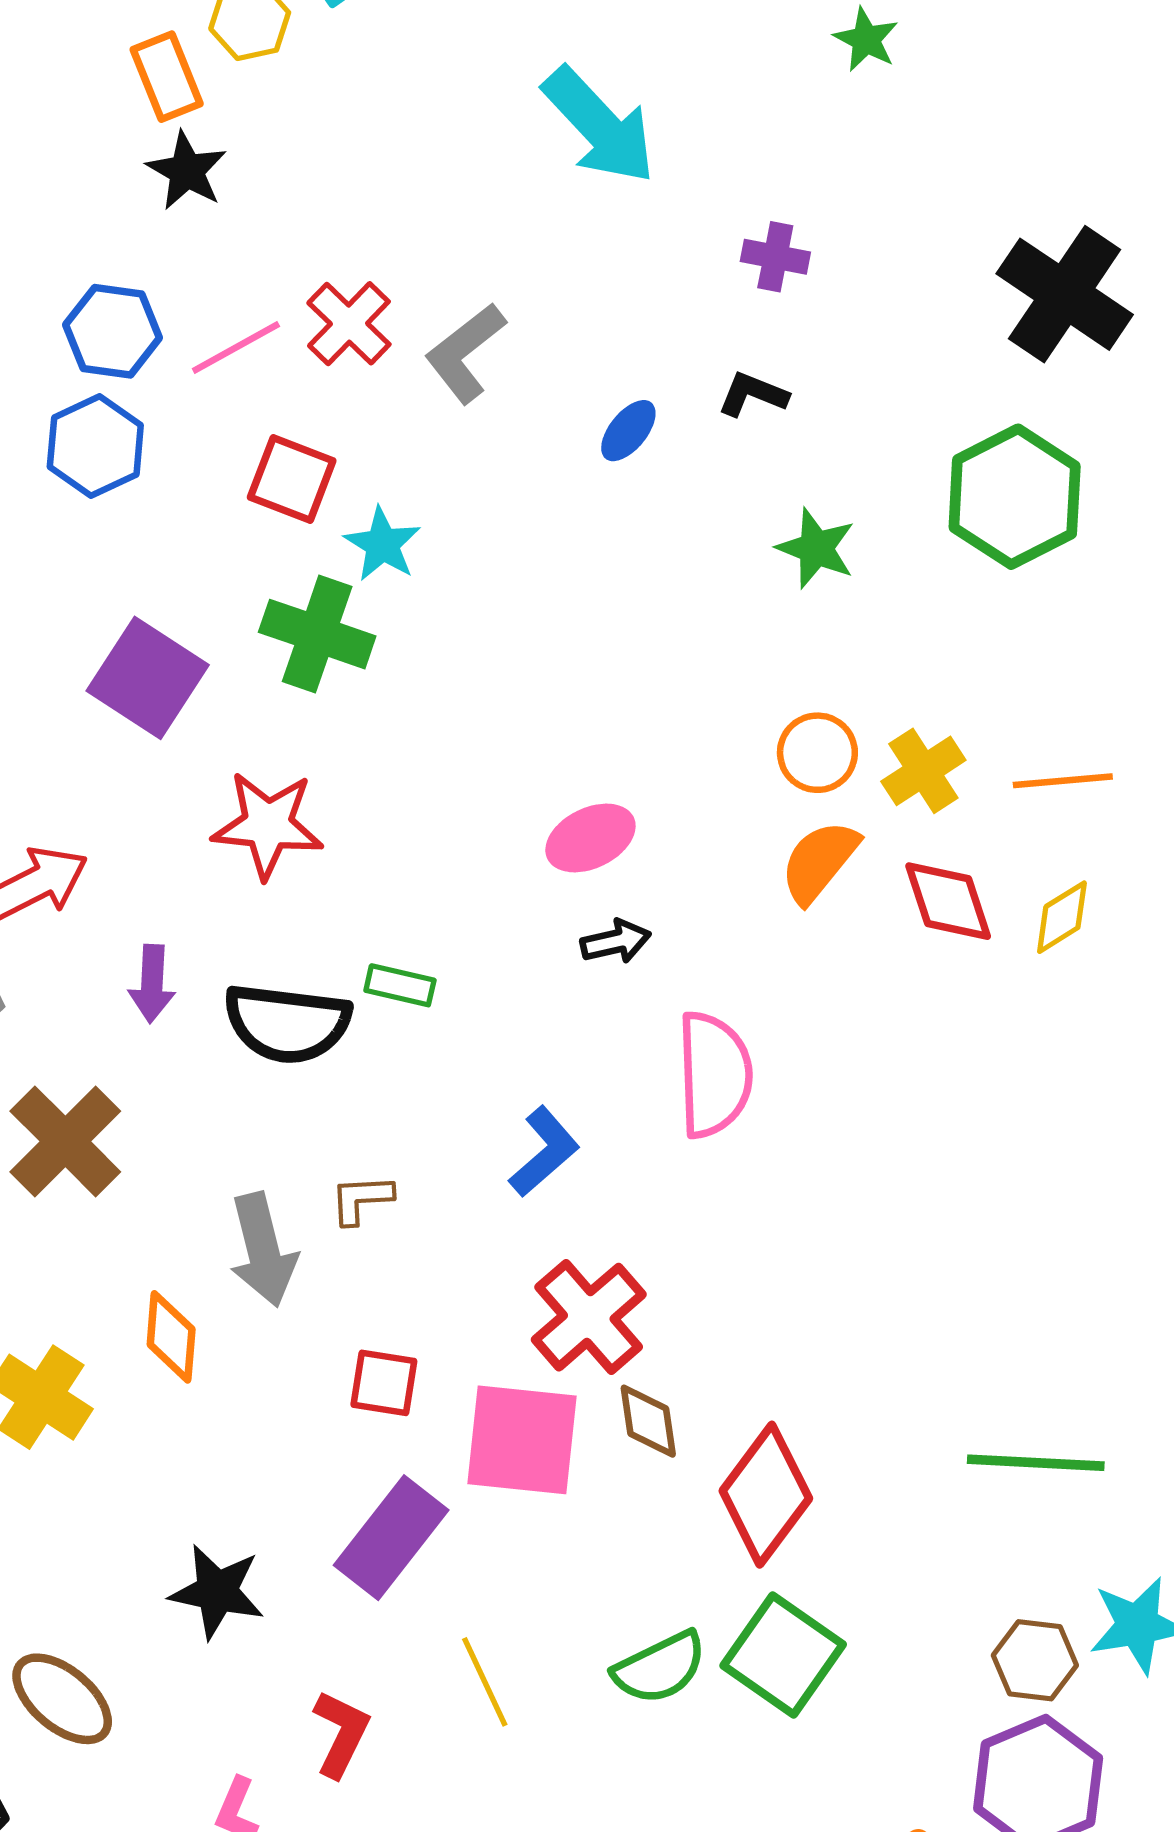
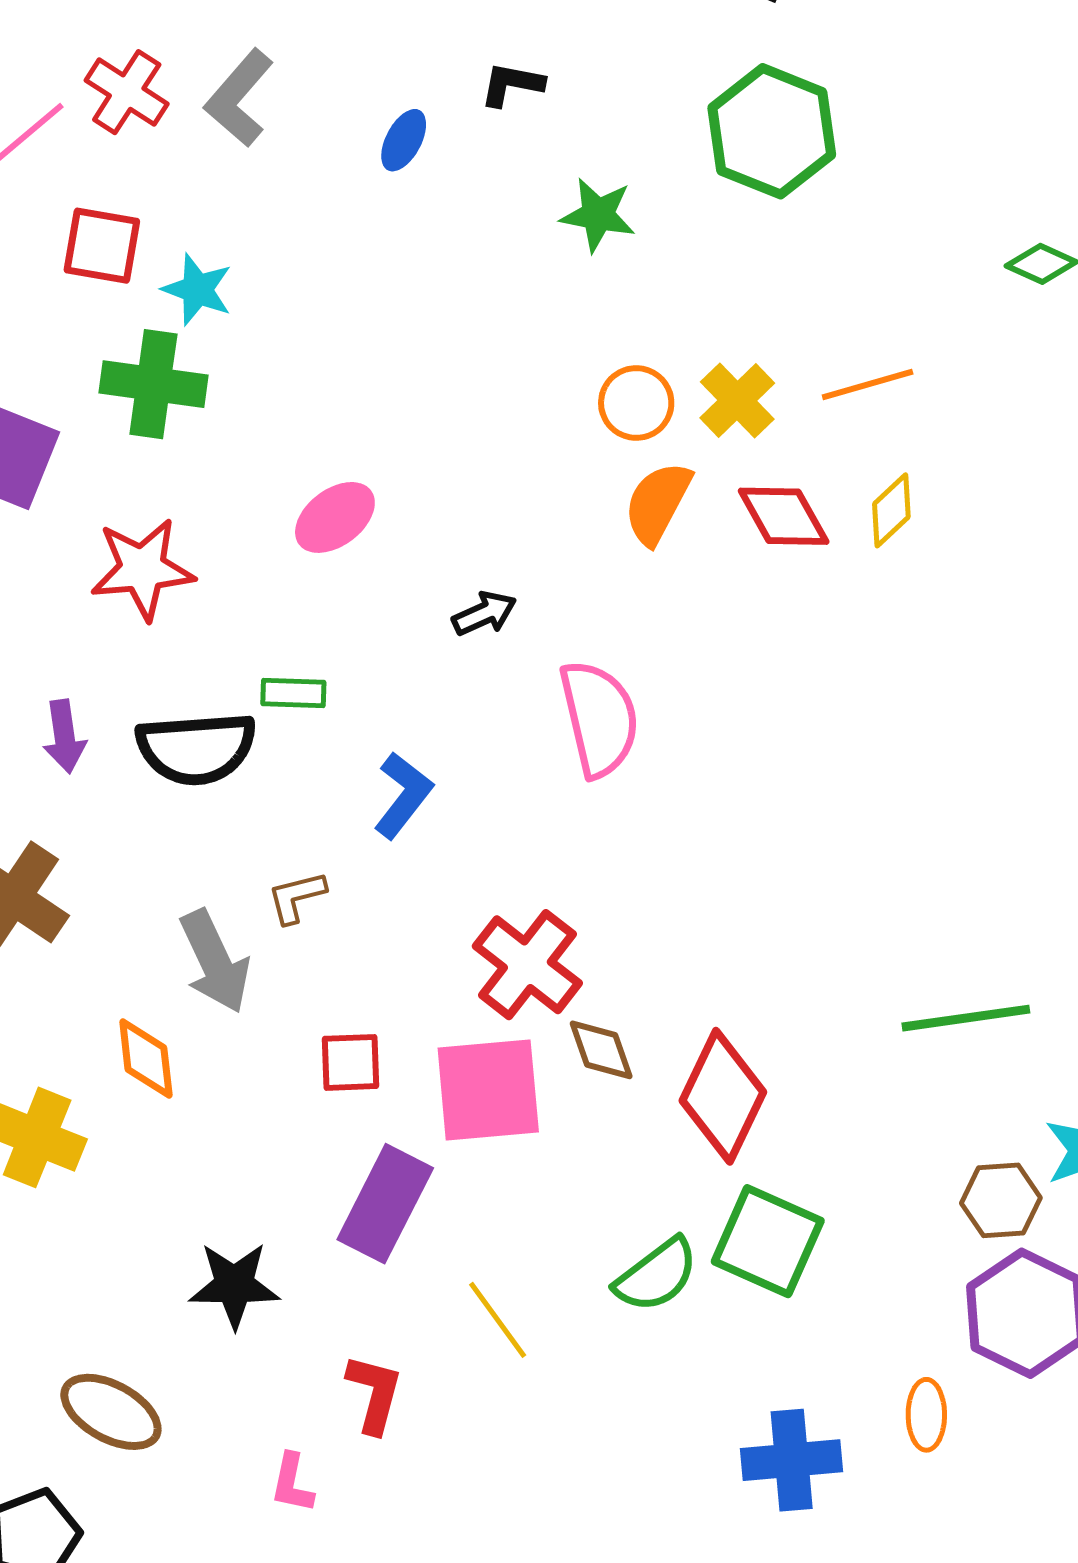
pink ellipse: (590, 838) -> (335, 517), moved
blue L-shape: (544, 1152) -> (403, 795), moved

